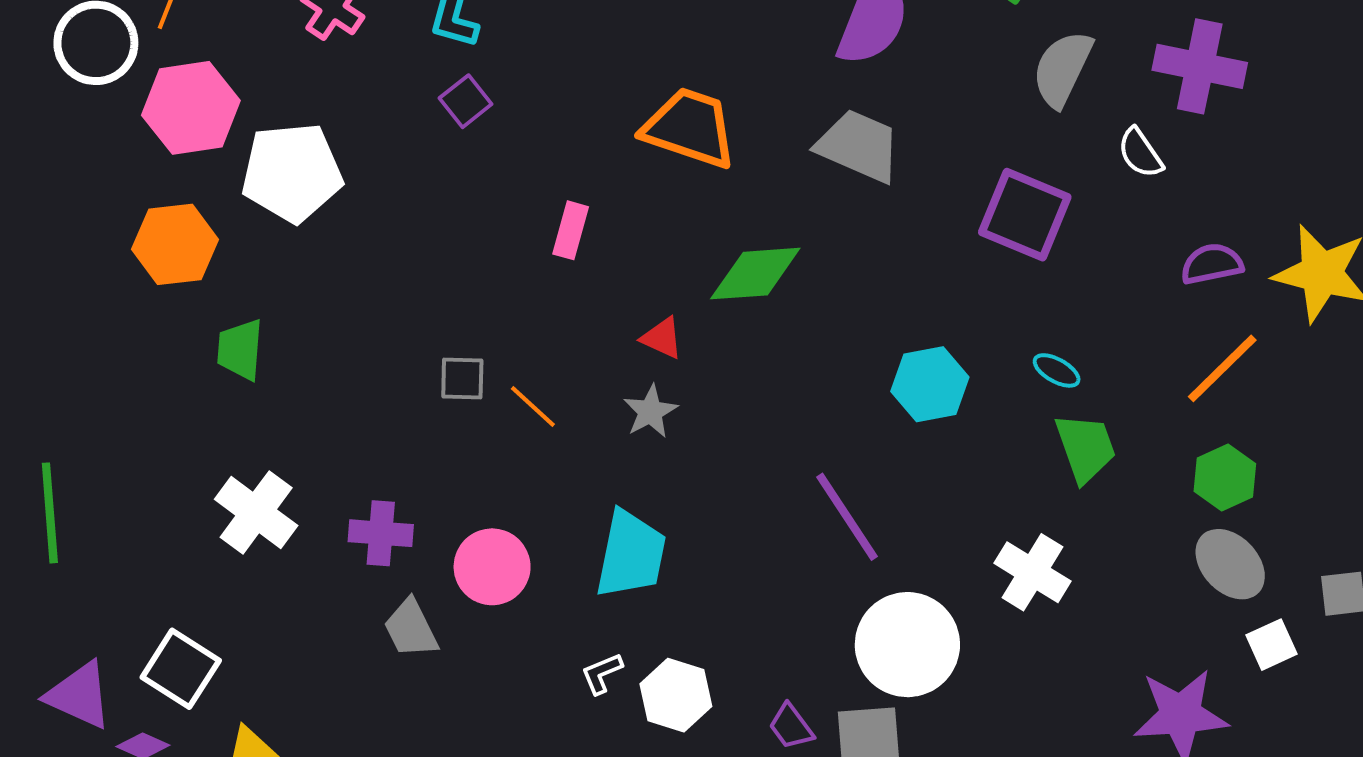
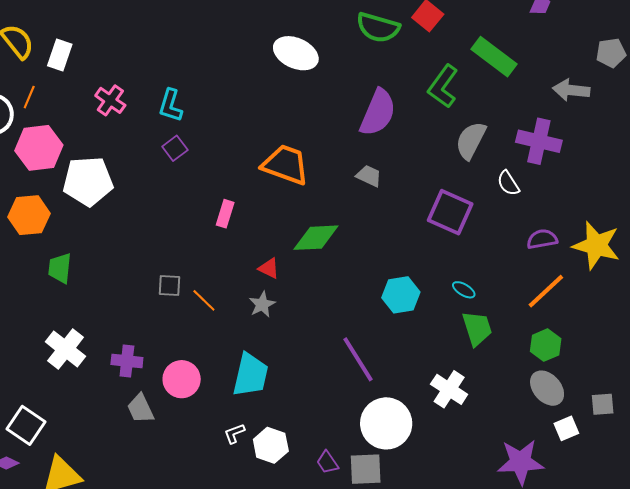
gray trapezoid: (859, 146) -> (369, 176), size x0.6

